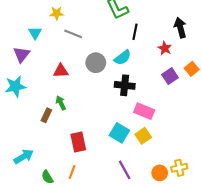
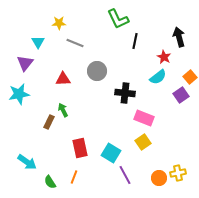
cyan semicircle: (123, 58) -> (158, 77), moved
purple square: (170, 76) -> (181, 95), moved
cyan square: (119, 133) -> (111, 153), moved
cyan arrow: (24, 156) -> (27, 162), turned 66

